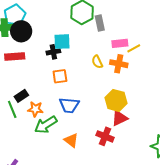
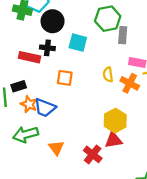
black circle: (21, 31) -> (53, 21), moved
black cross: (53, 52) -> (47, 48), moved
red rectangle: (15, 56) -> (30, 57), moved
blue trapezoid: (69, 105) -> (45, 108), moved
green arrow: (46, 125) -> (26, 134), moved

